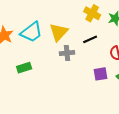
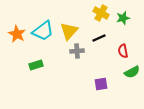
purple square: (101, 74) -> (101, 84), moved

